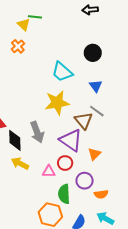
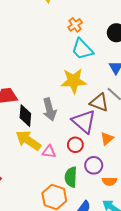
orange cross: (18, 46) -> (75, 25), moved
brown triangle: (83, 121) -> (99, 102), turned -36
yellow arrow: (20, 164) -> (28, 140), size x1.4
pink triangle: (49, 171) -> (49, 152), moved

